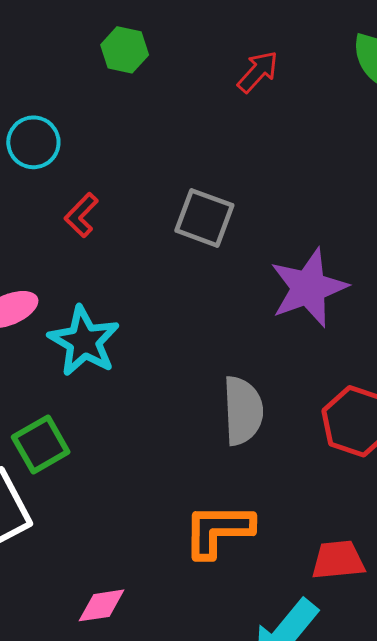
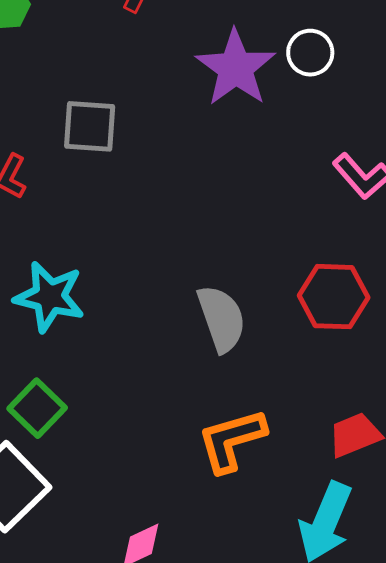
gray square: (204, 218) -> (90, 126), moved
purple star: (309, 288) -> (236, 68), moved

